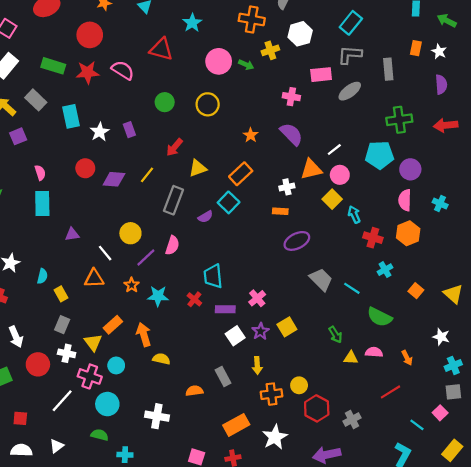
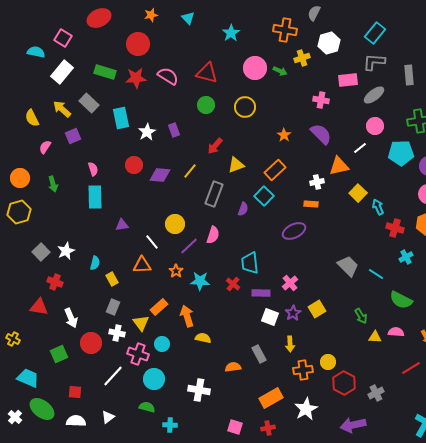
red triangle: (161, 49) -> (207, 73), moved
pink circle: (340, 175) -> (375, 126), moved
purple semicircle: (205, 217) -> (243, 209), turned -40
purple ellipse: (297, 241) -> (294, 231), moved
white square: (235, 336) -> (270, 317), turned -36

